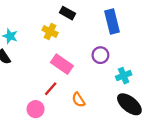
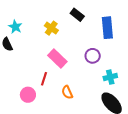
black rectangle: (68, 13) -> (77, 15), moved
red line: (51, 89) -> (44, 79), turned -32

